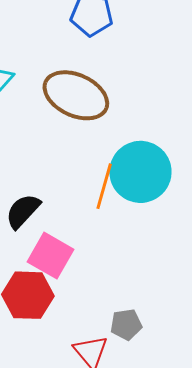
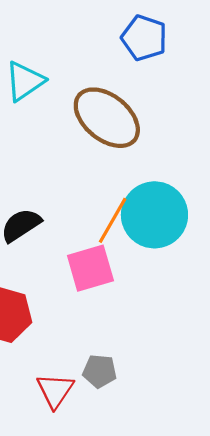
pink square: (50, 256) -> (90, 268), moved, turned 30

